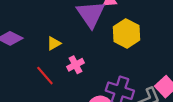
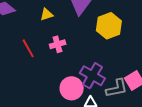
yellow triangle: (54, 43) -> (47, 14), moved

